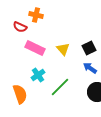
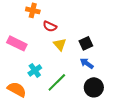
red semicircle: (20, 27) -> (50, 26), moved
pink rectangle: (35, 48) -> (17, 43), moved
orange semicircle: (20, 94) -> (17, 89), turned -42

